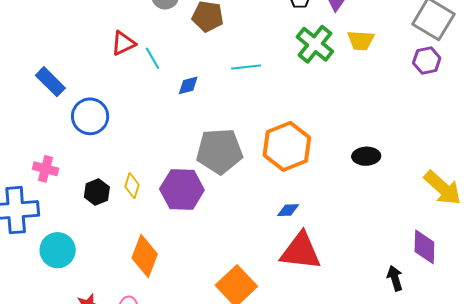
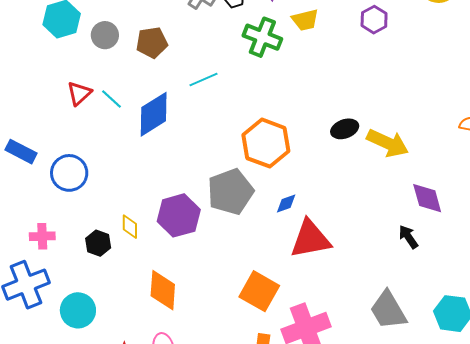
blue diamond: (188, 85) -> (154, 114), size x2.0
gray pentagon: (220, 151) -> (230, 192), moved
yellow arrow: (443, 188) -> (388, 143), moved

